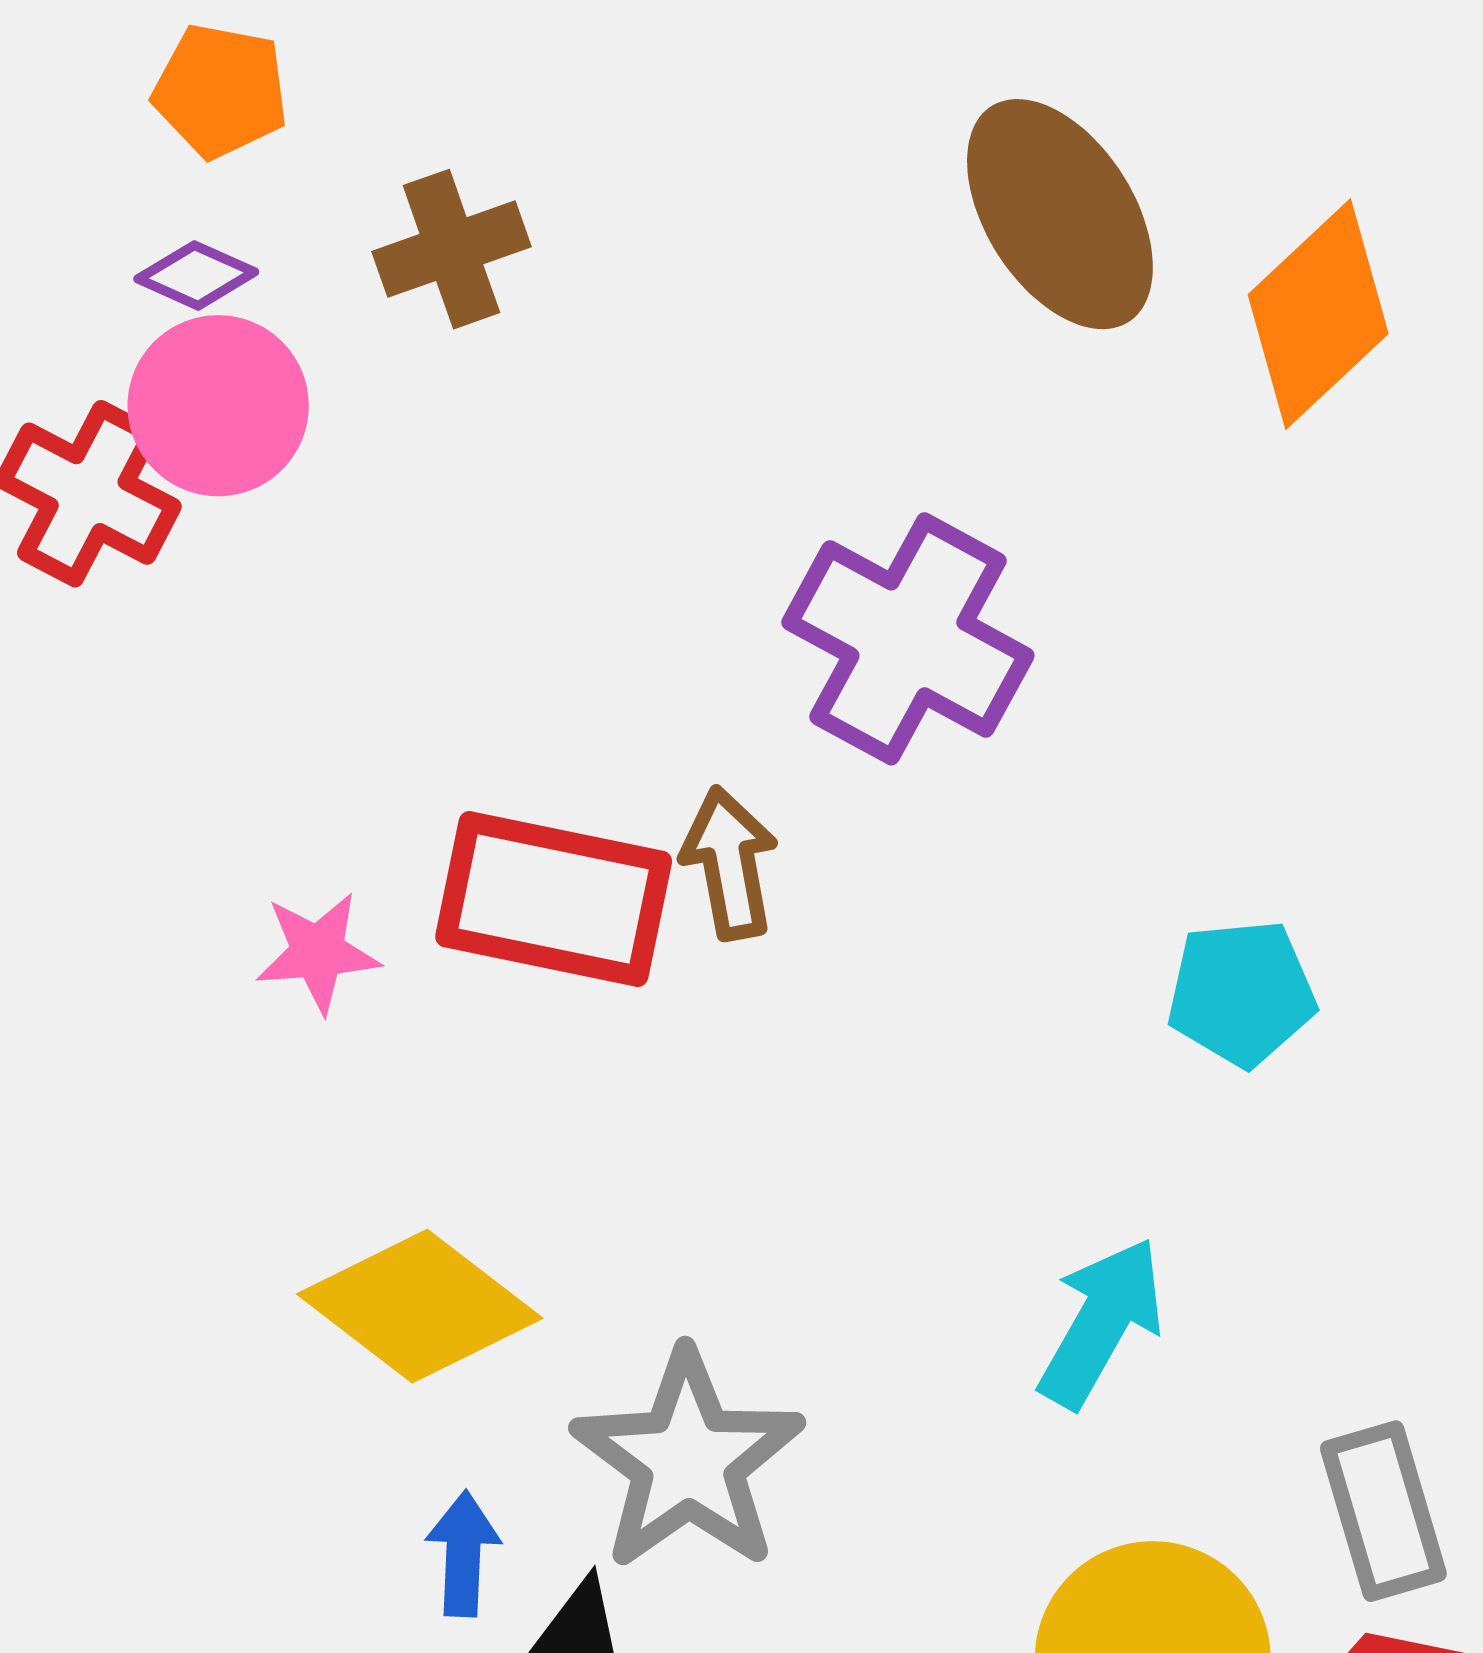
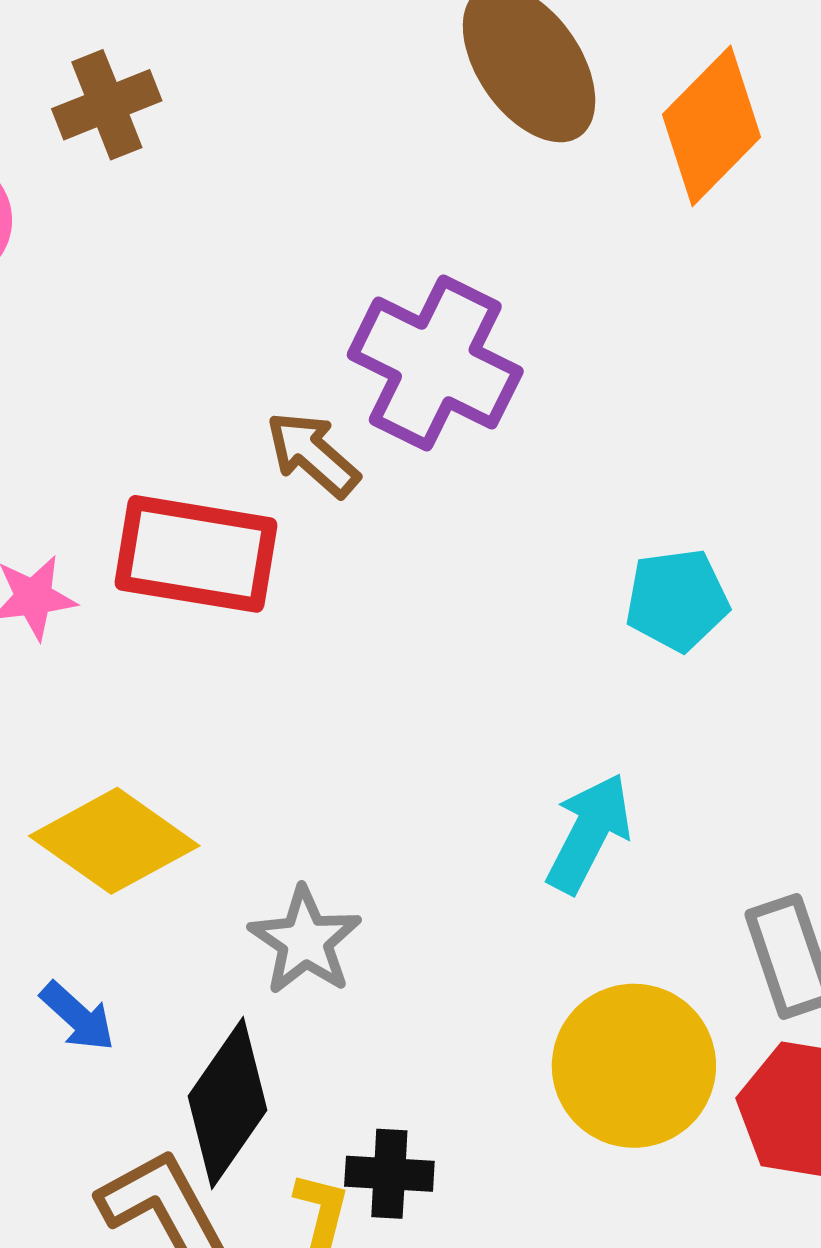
brown arrow: (729, 863) -> (313, 454), moved, turned -36
gray star: (688, 1461) -> (305, 941), size x0.7
blue arrow: (463, 1554) -> (78, 1017), moved, turned 132

